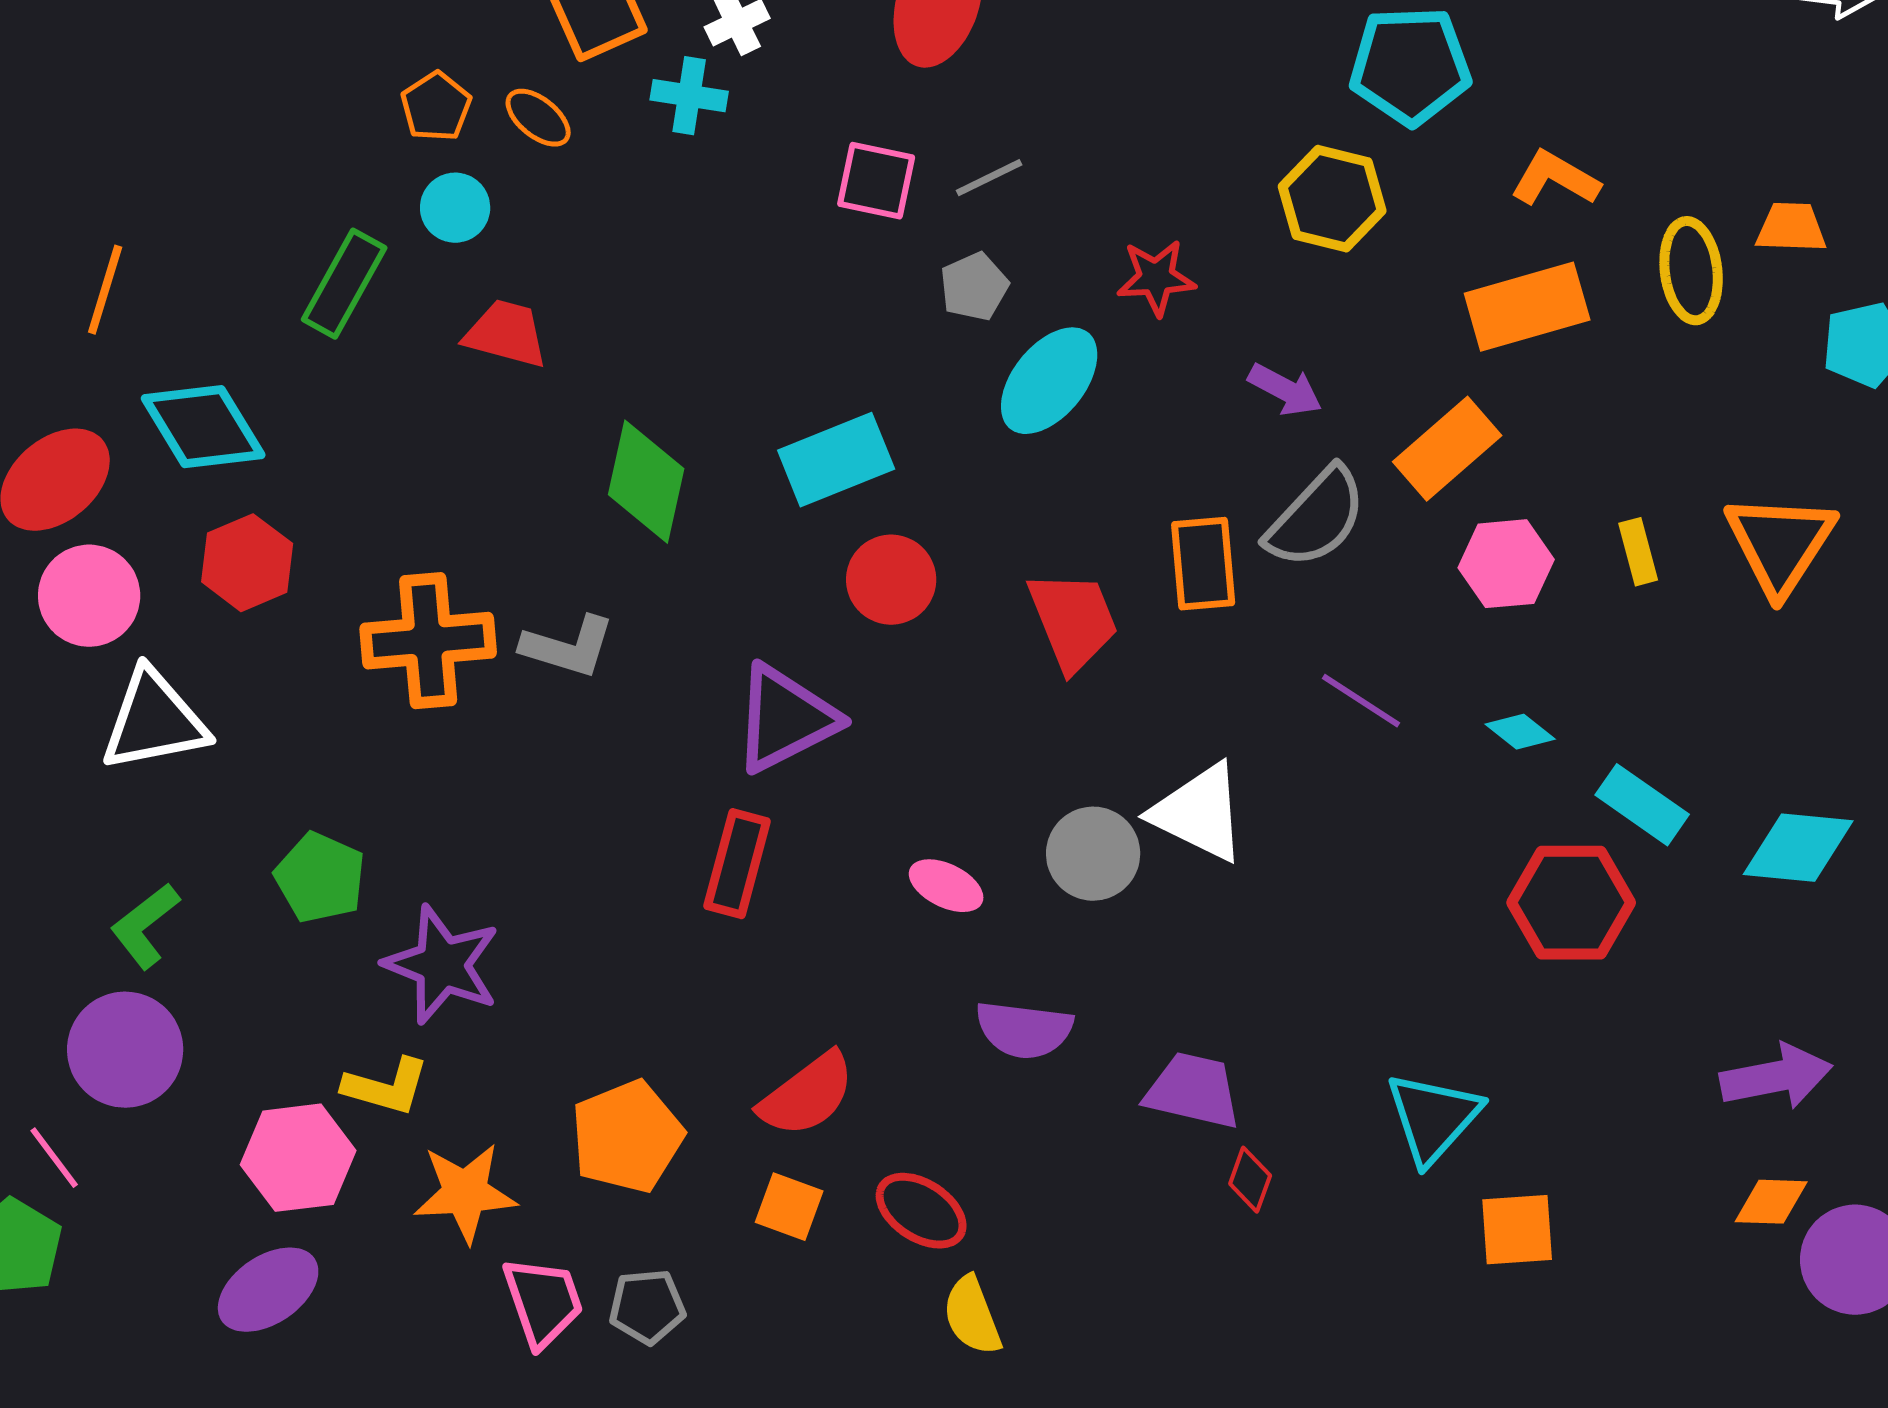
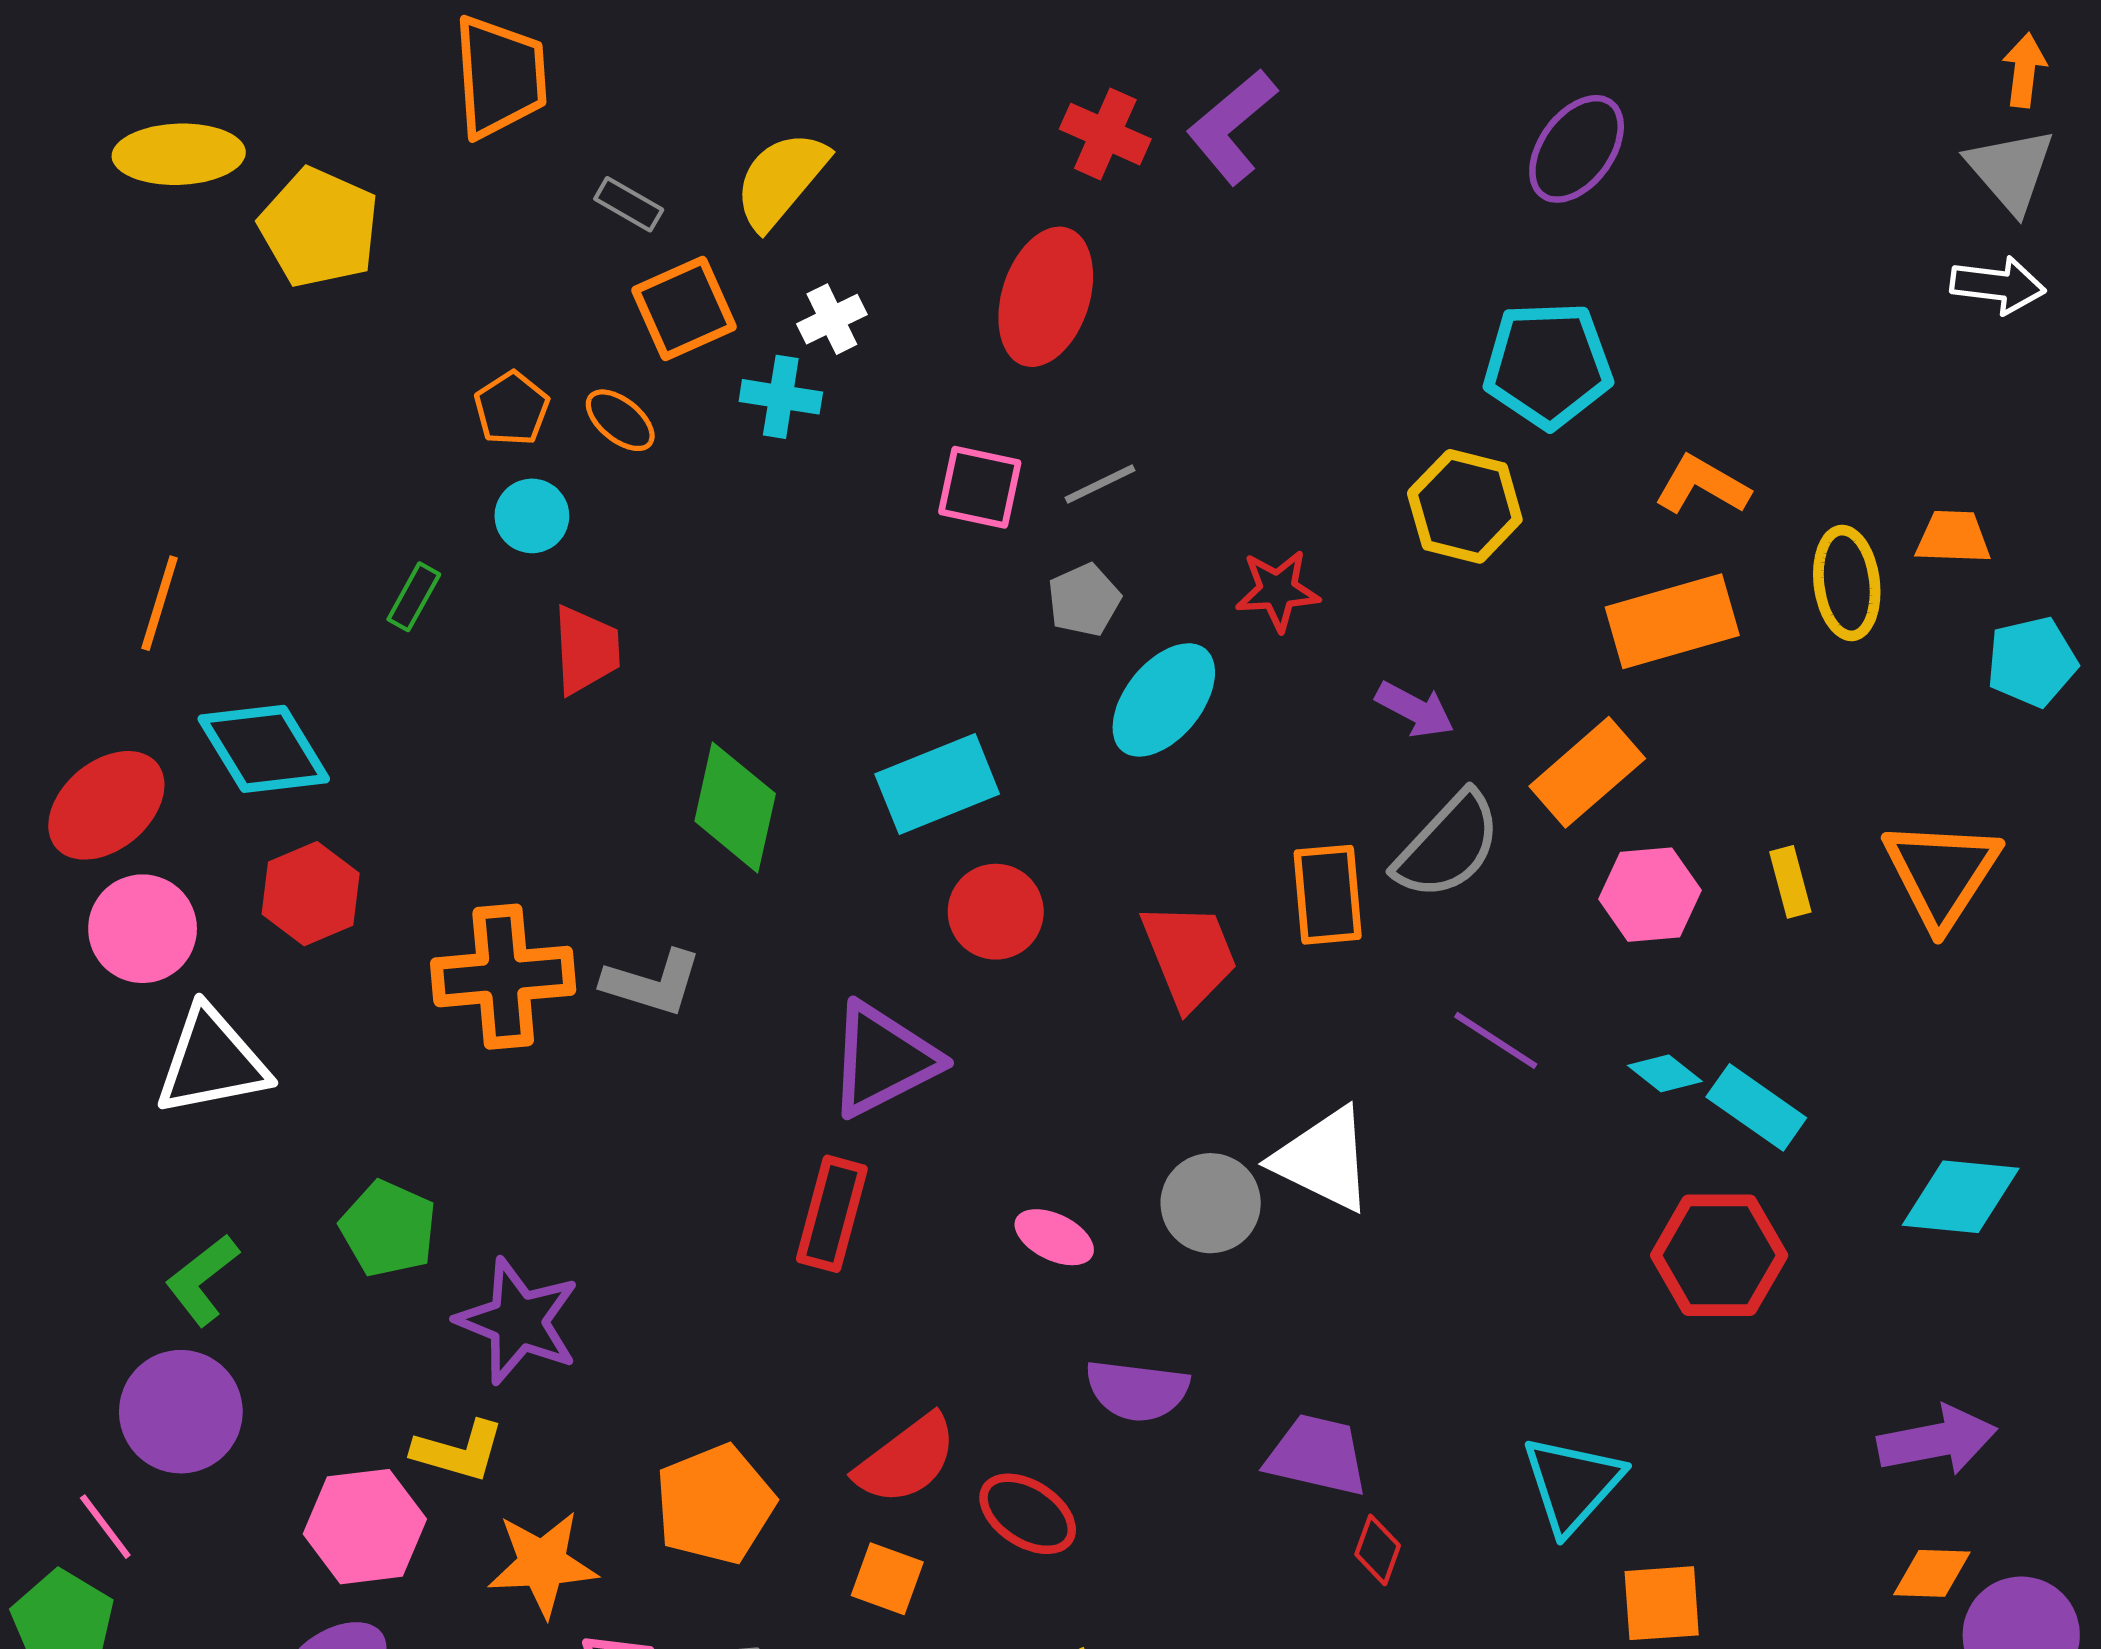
green rectangle: (344, 284) -> (414, 597), size x0.6
red trapezoid: (506, 334) -> (586, 650), turned 72
cyan rectangle: (1642, 805) -> (1756, 1107), moved
red ellipse: (921, 1211) -> (1028, 1514), moved

